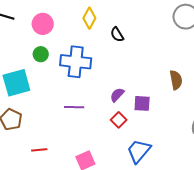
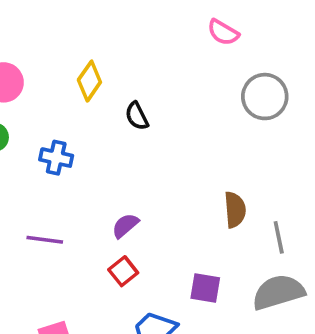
blue cross: (76, 62) -> (56, 158), size x0.6
purple square: (142, 103) -> (205, 288), moved

